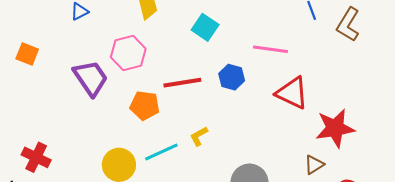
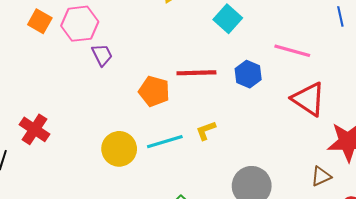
pink hexagon: (128, 53) -> (80, 24), moved
purple trapezoid: (91, 78) -> (102, 55), size x0.6

